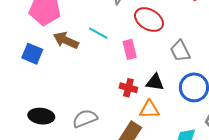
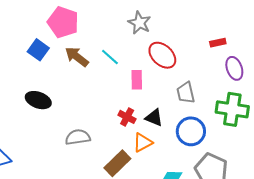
blue square: (32, 54) -> (38, 50), moved
orange triangle: (149, 109) -> (143, 143), turned -40
black ellipse: (41, 116) -> (38, 100), moved

